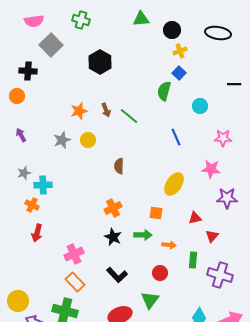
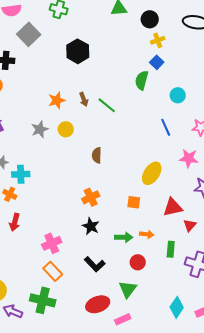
blue line: (176, 137) -> (166, 127), moved
red triangle: (195, 218) -> (173, 207), size x1.5
green arrow: (143, 235) -> (124, 237), moved

